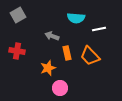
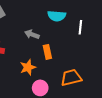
white line: (99, 29) -> (80, 27), turned -72
orange trapezoid: (90, 56) -> (71, 78), moved, turned 120

